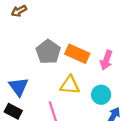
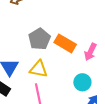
yellow triangle: (70, 85) -> (39, 69), moved

